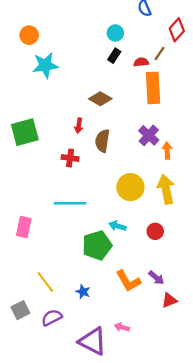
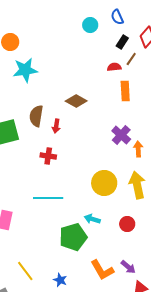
cyan circle: (115, 33) -> (90, 25), moved
black rectangle: (114, 56) -> (122, 42), moved
orange rectangle: (153, 88) -> (125, 91), size x0.7
brown semicircle: (102, 141) -> (36, 116), moved

